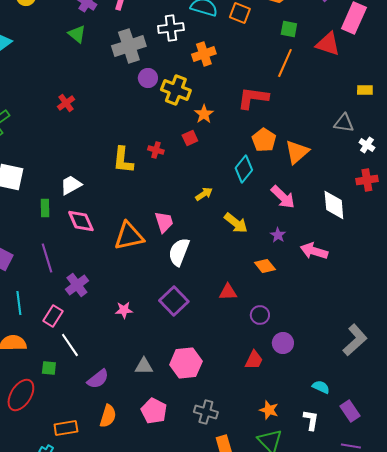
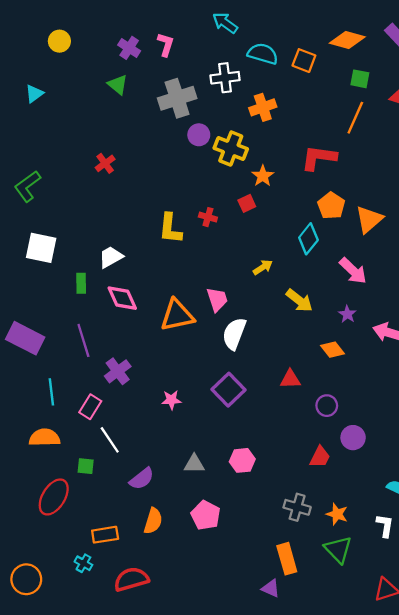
pink hexagon: (186, 363) -> (242, 460), size x0.7
gray cross: (206, 412) -> (297, 507), moved

